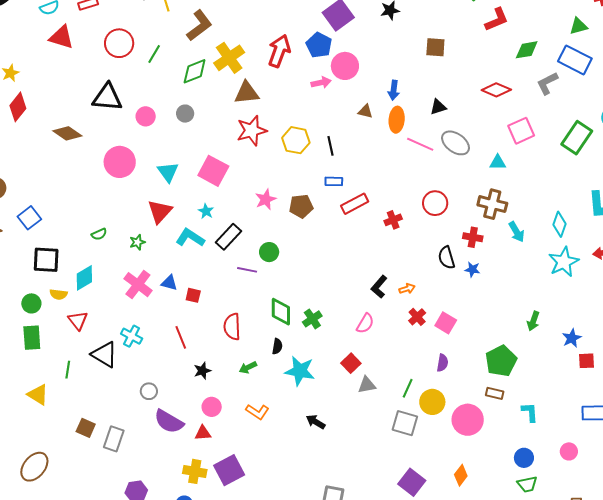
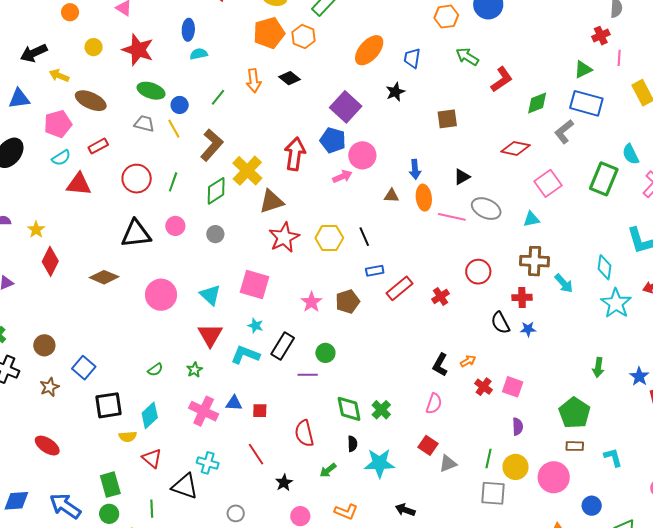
pink circle: (146, 116) -> (175, 226), moved
green circle: (31, 303) -> (109, 514), moved
blue circle: (524, 458) -> (592, 506), moved

